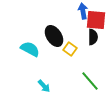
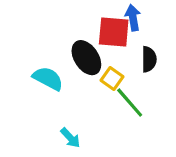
red square: (96, 20) -> (114, 32), moved
green line: (90, 81) -> (130, 103), moved

